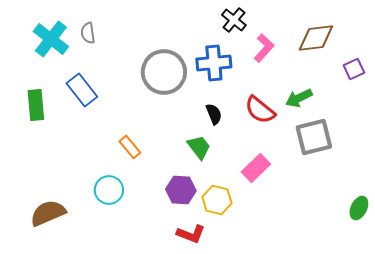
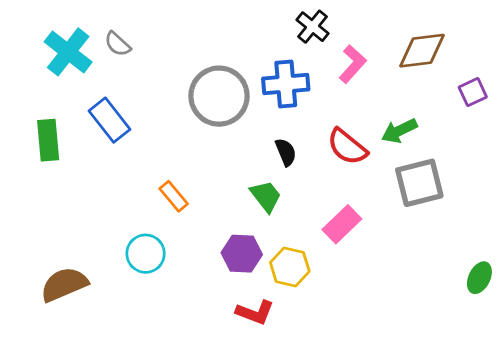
gray semicircle: (88, 33) -> (118, 44), turned -40

